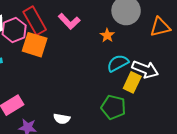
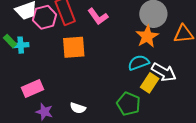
orange star: (107, 35) -> (147, 36), moved, size x1.6
orange square: (35, 45) -> (74, 47), moved, turned -30

